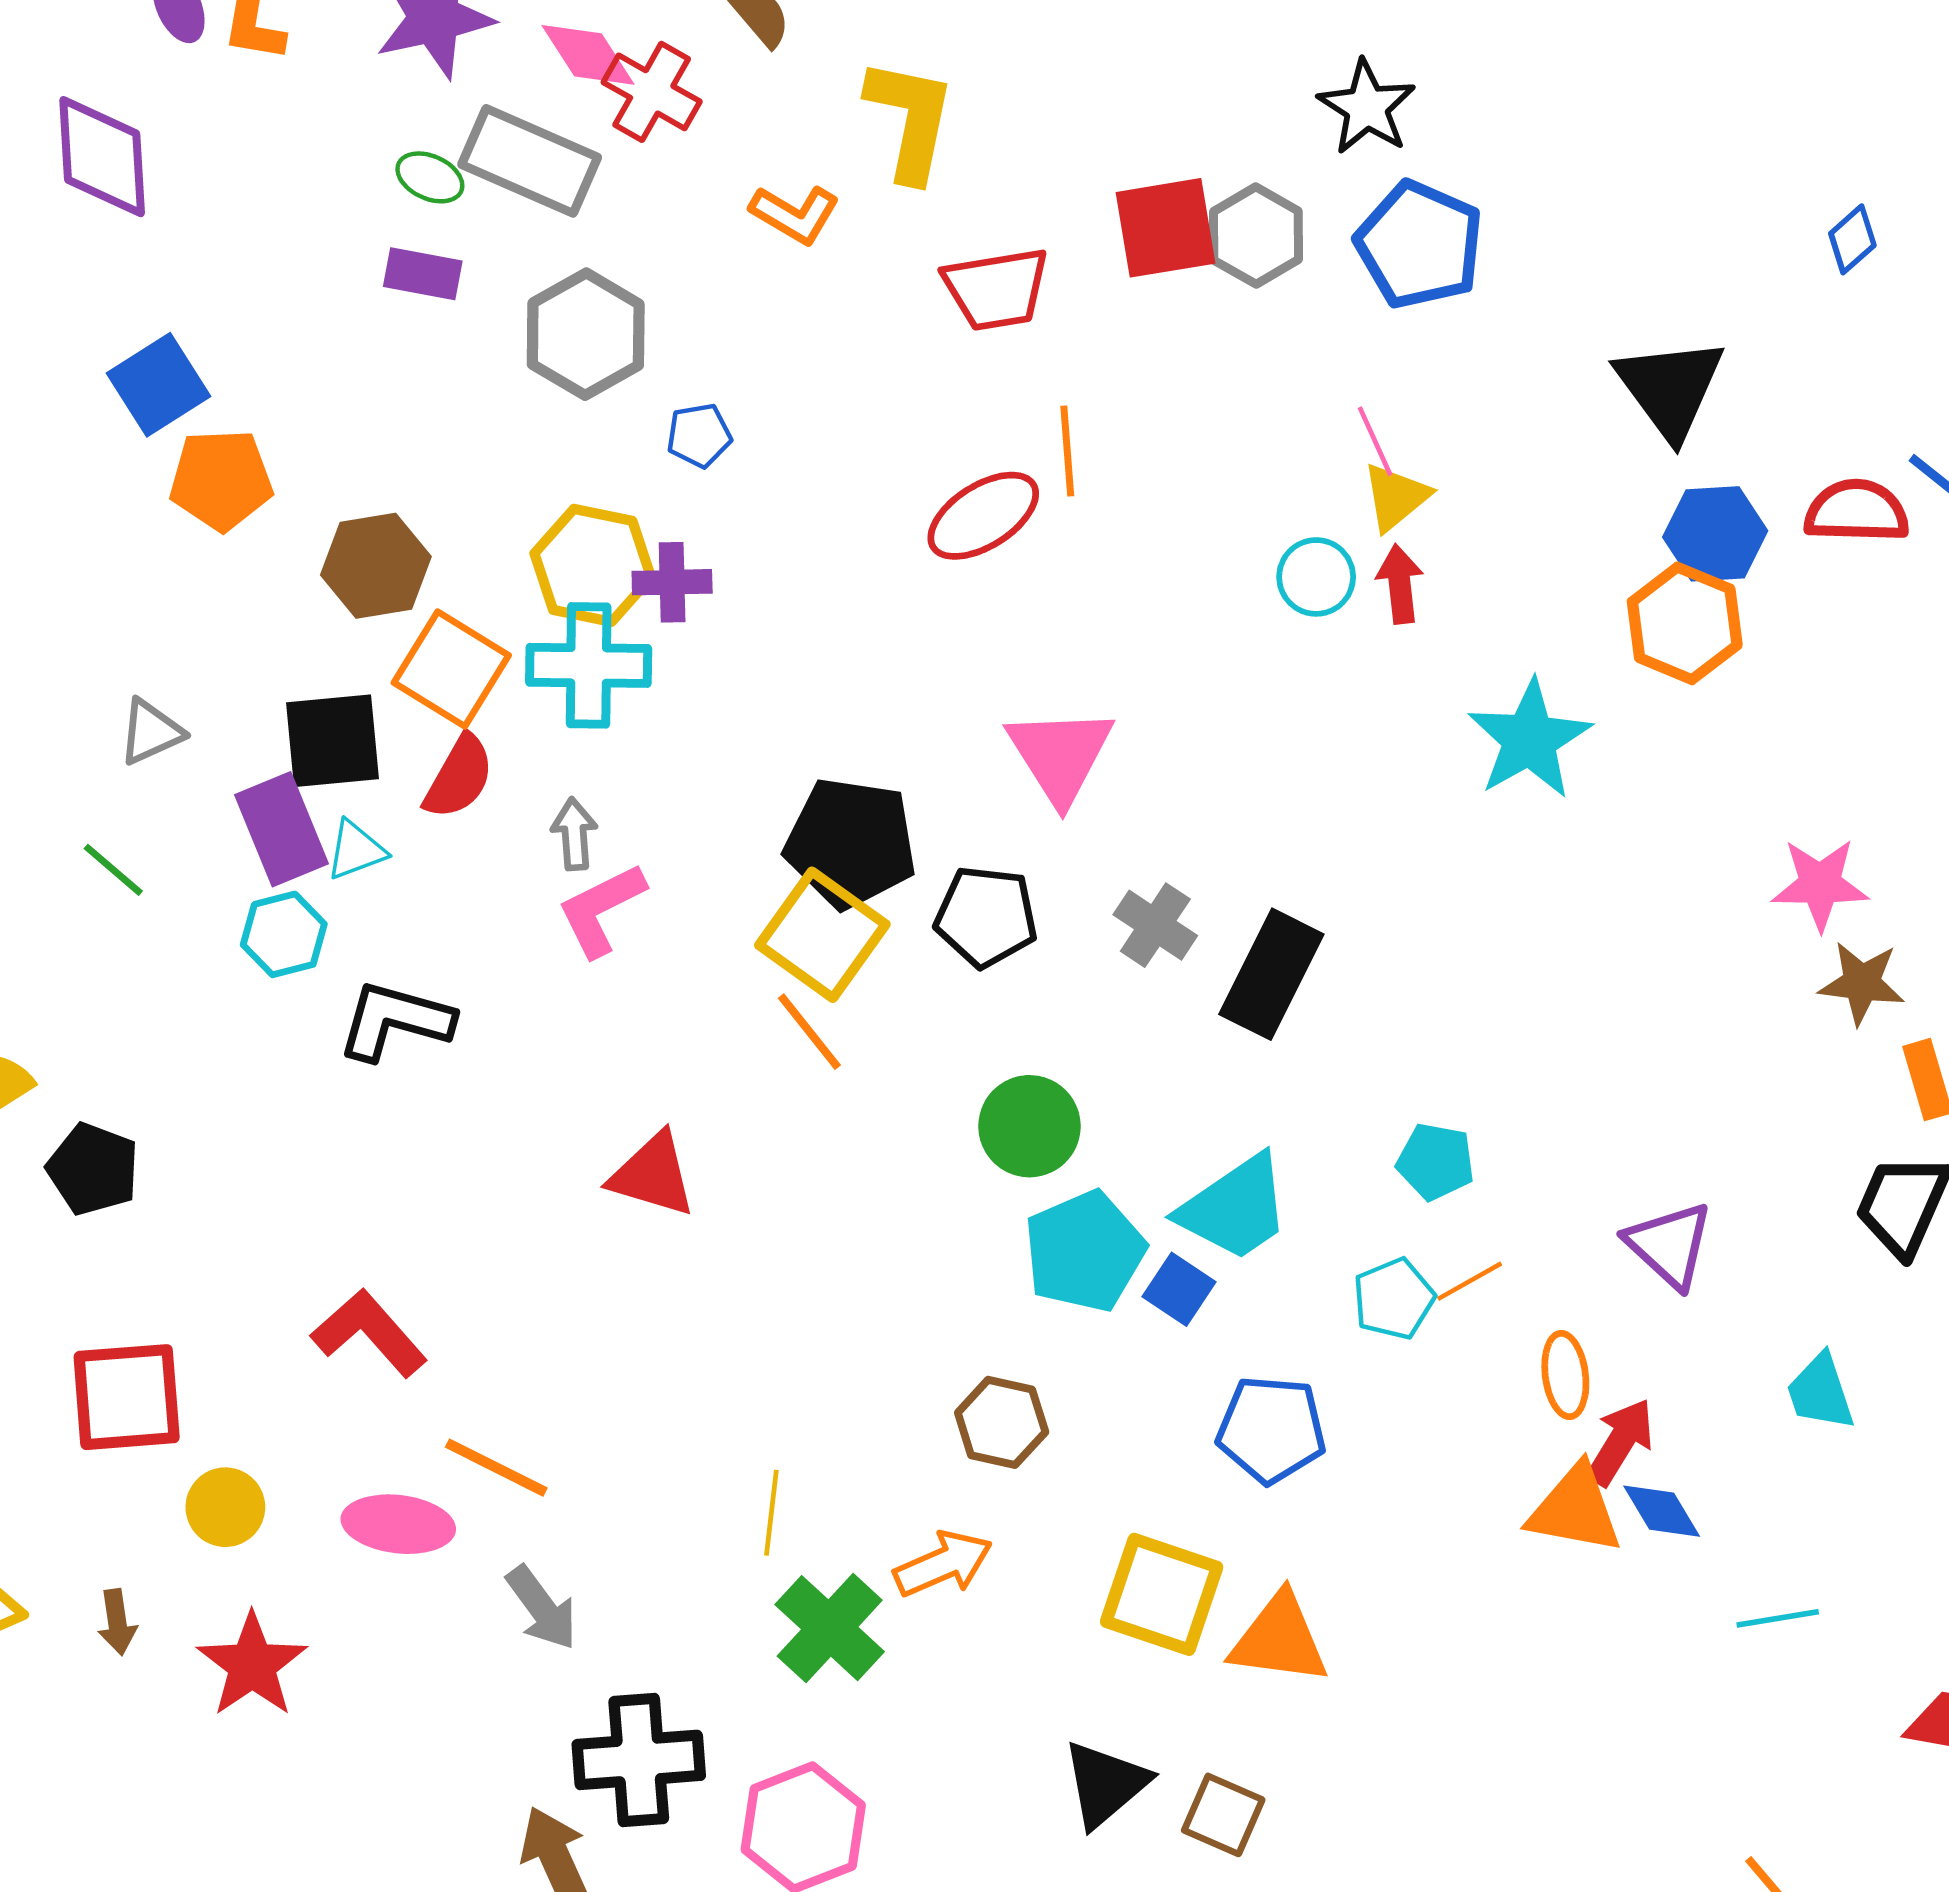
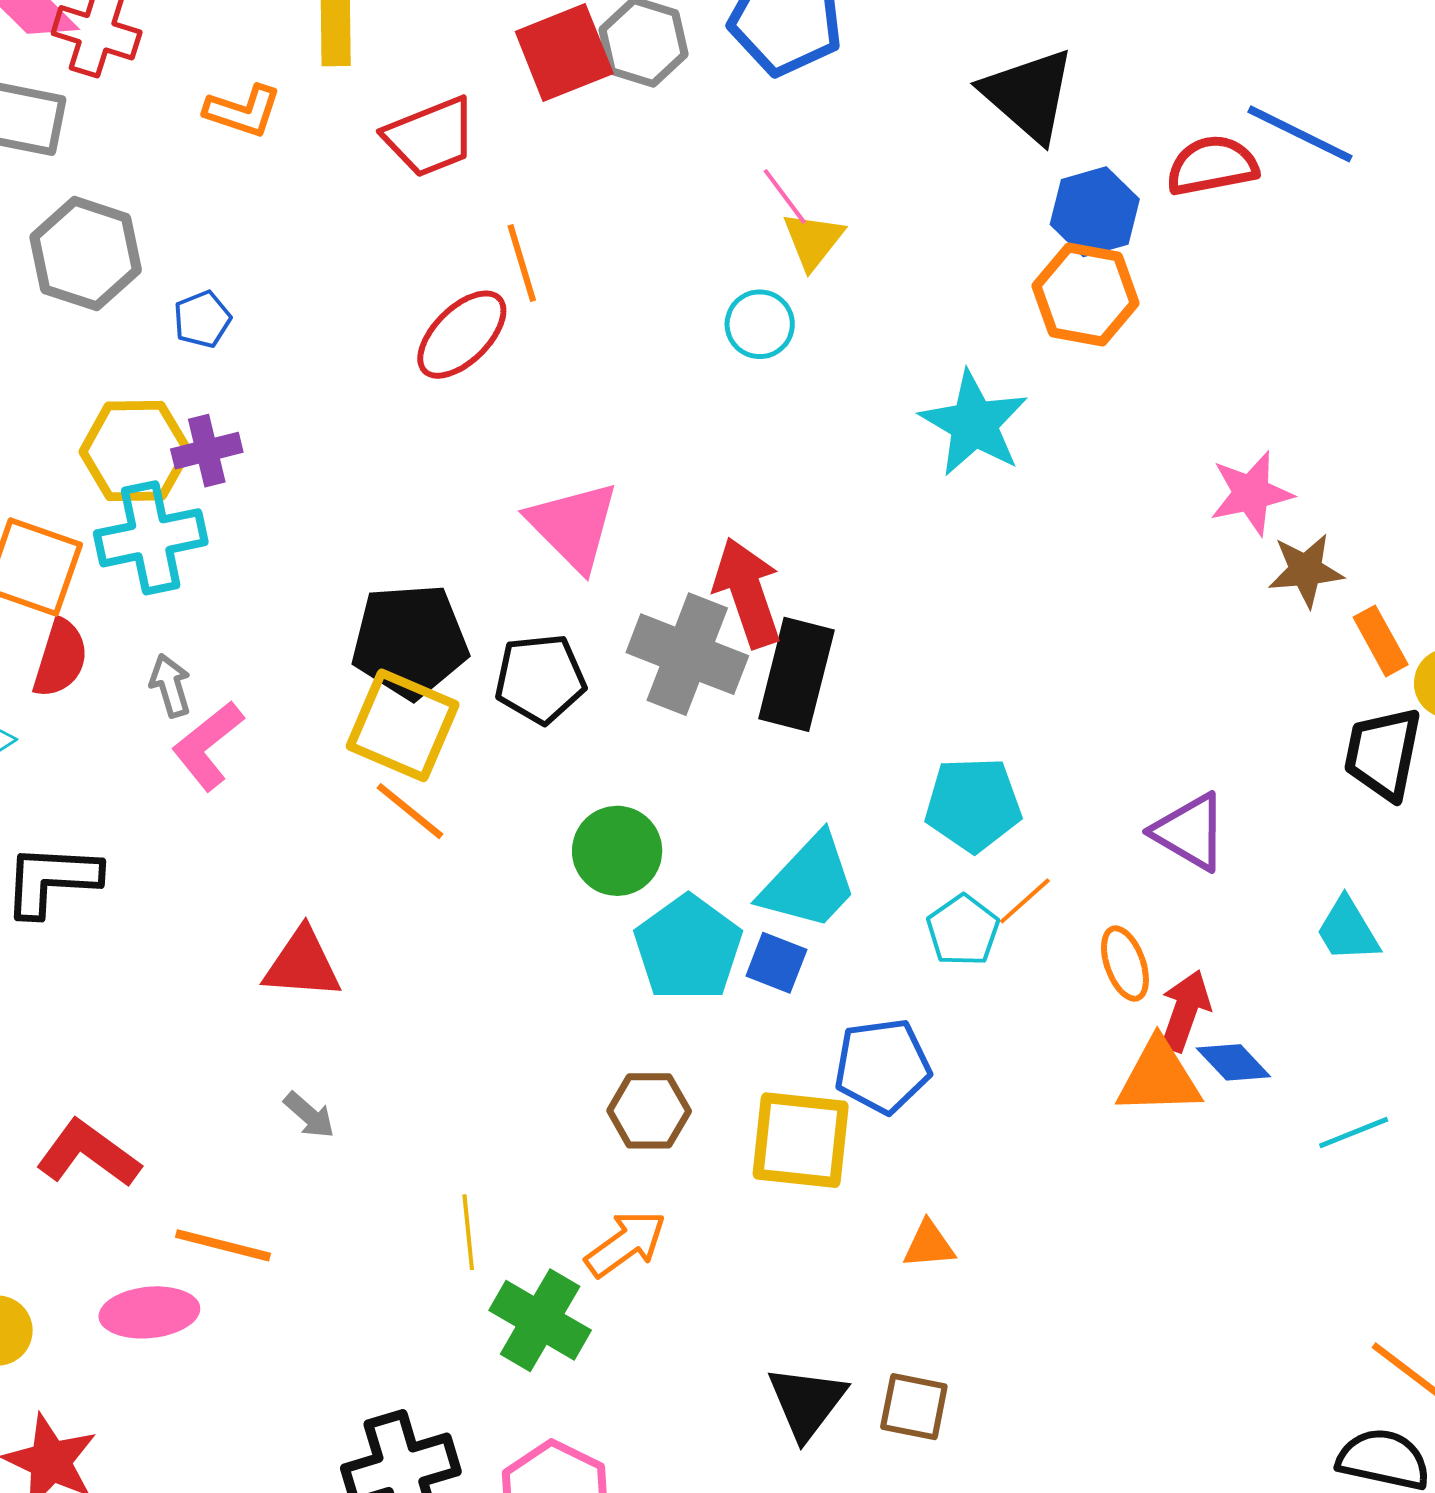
red arrow: (1400, 584) -> (747, 593), moved, size x1.6
gray cross: (1155, 925) -> (687, 654), size x1.6
cyan pentagon: (1436, 1161) -> (973, 804), size x1.4
yellow square: (1162, 1594) -> (801, 1140), moved
gray arrow: (542, 1608) -> (309, 1115), moved, size x0.7
orange triangle: (1279, 1639) -> (929, 1245), size x0.6

